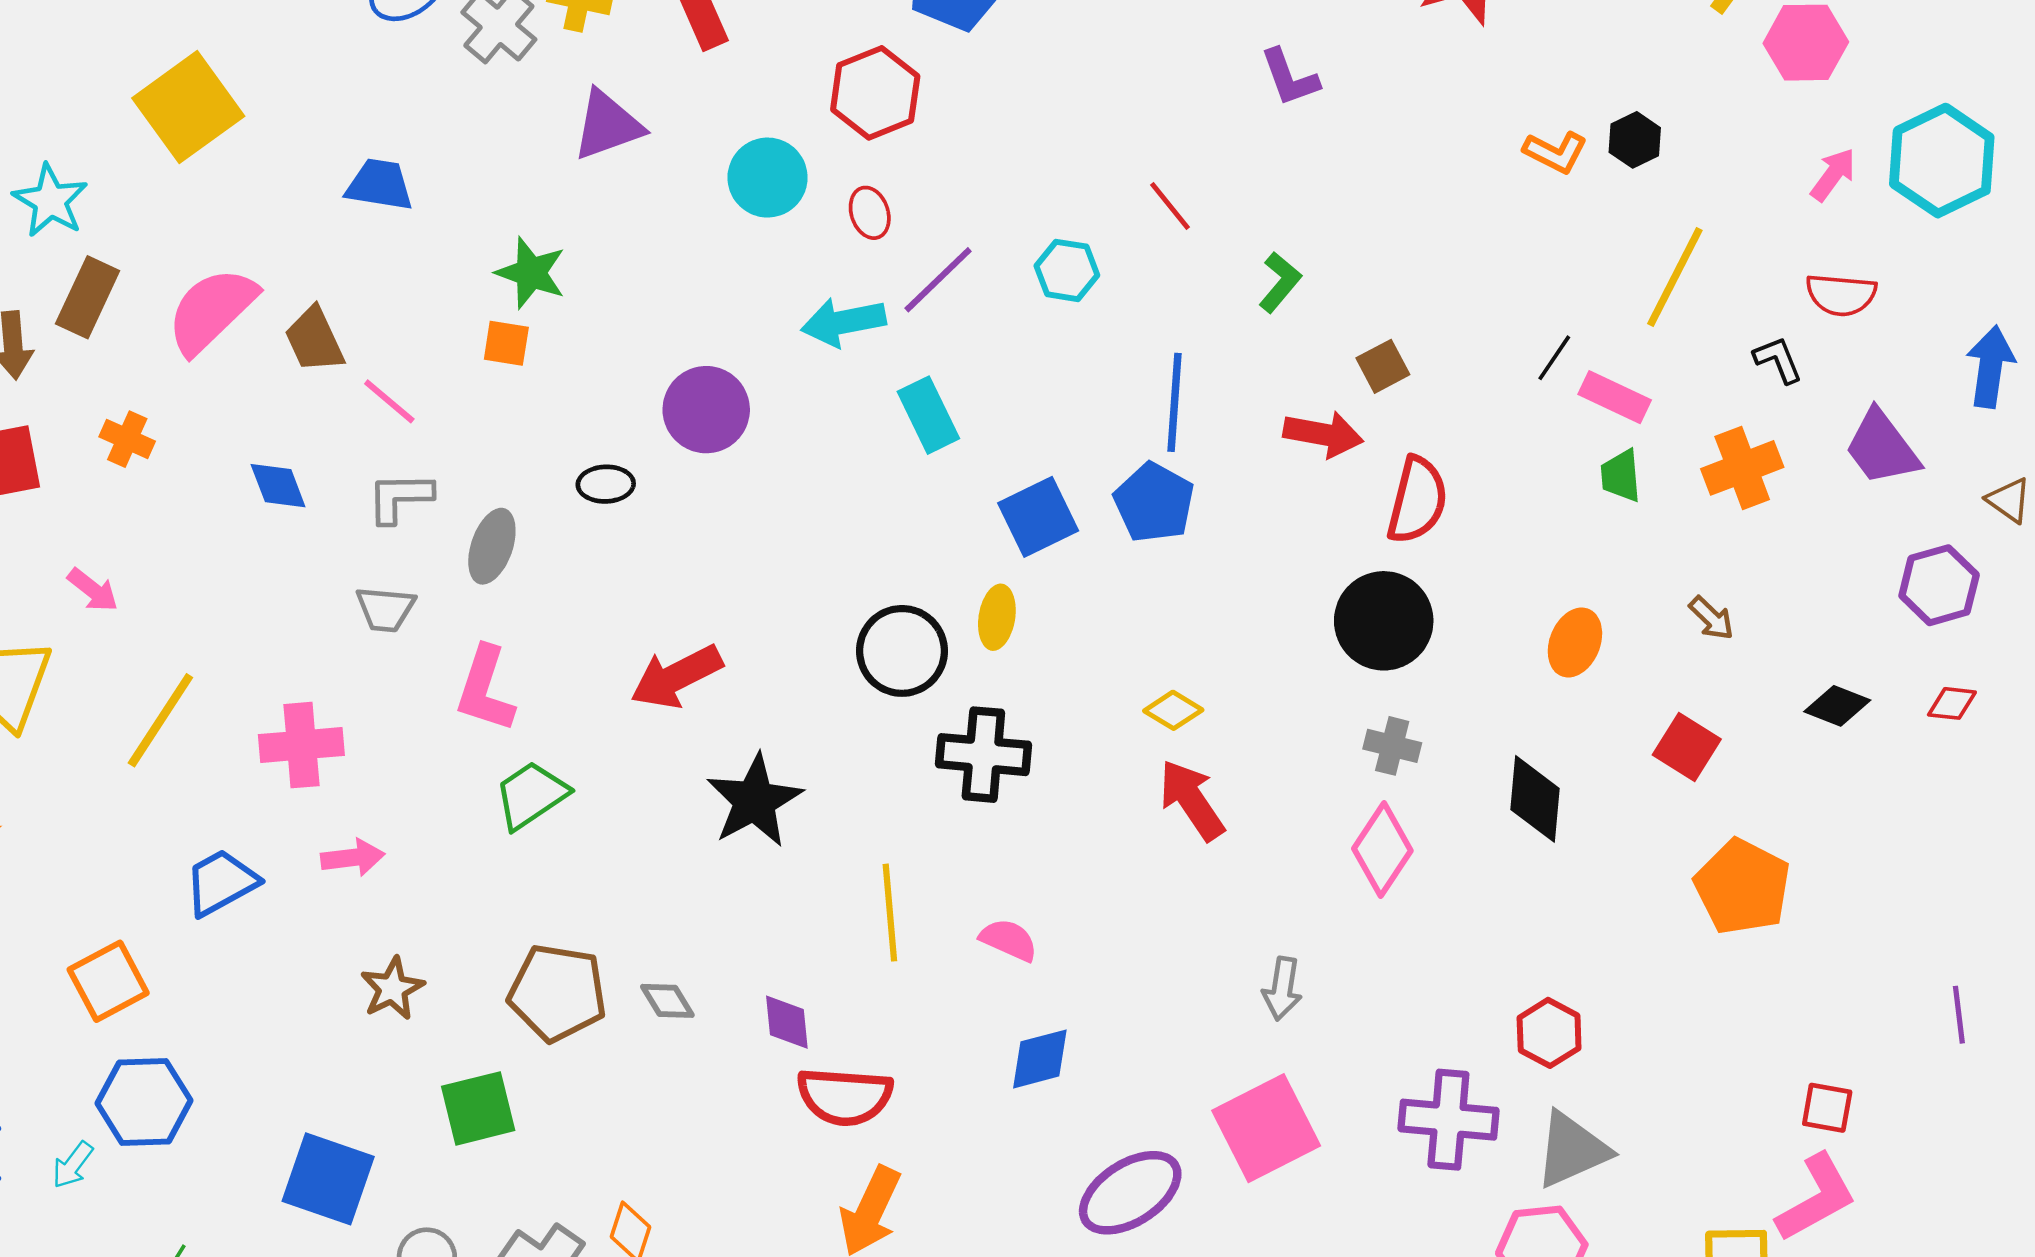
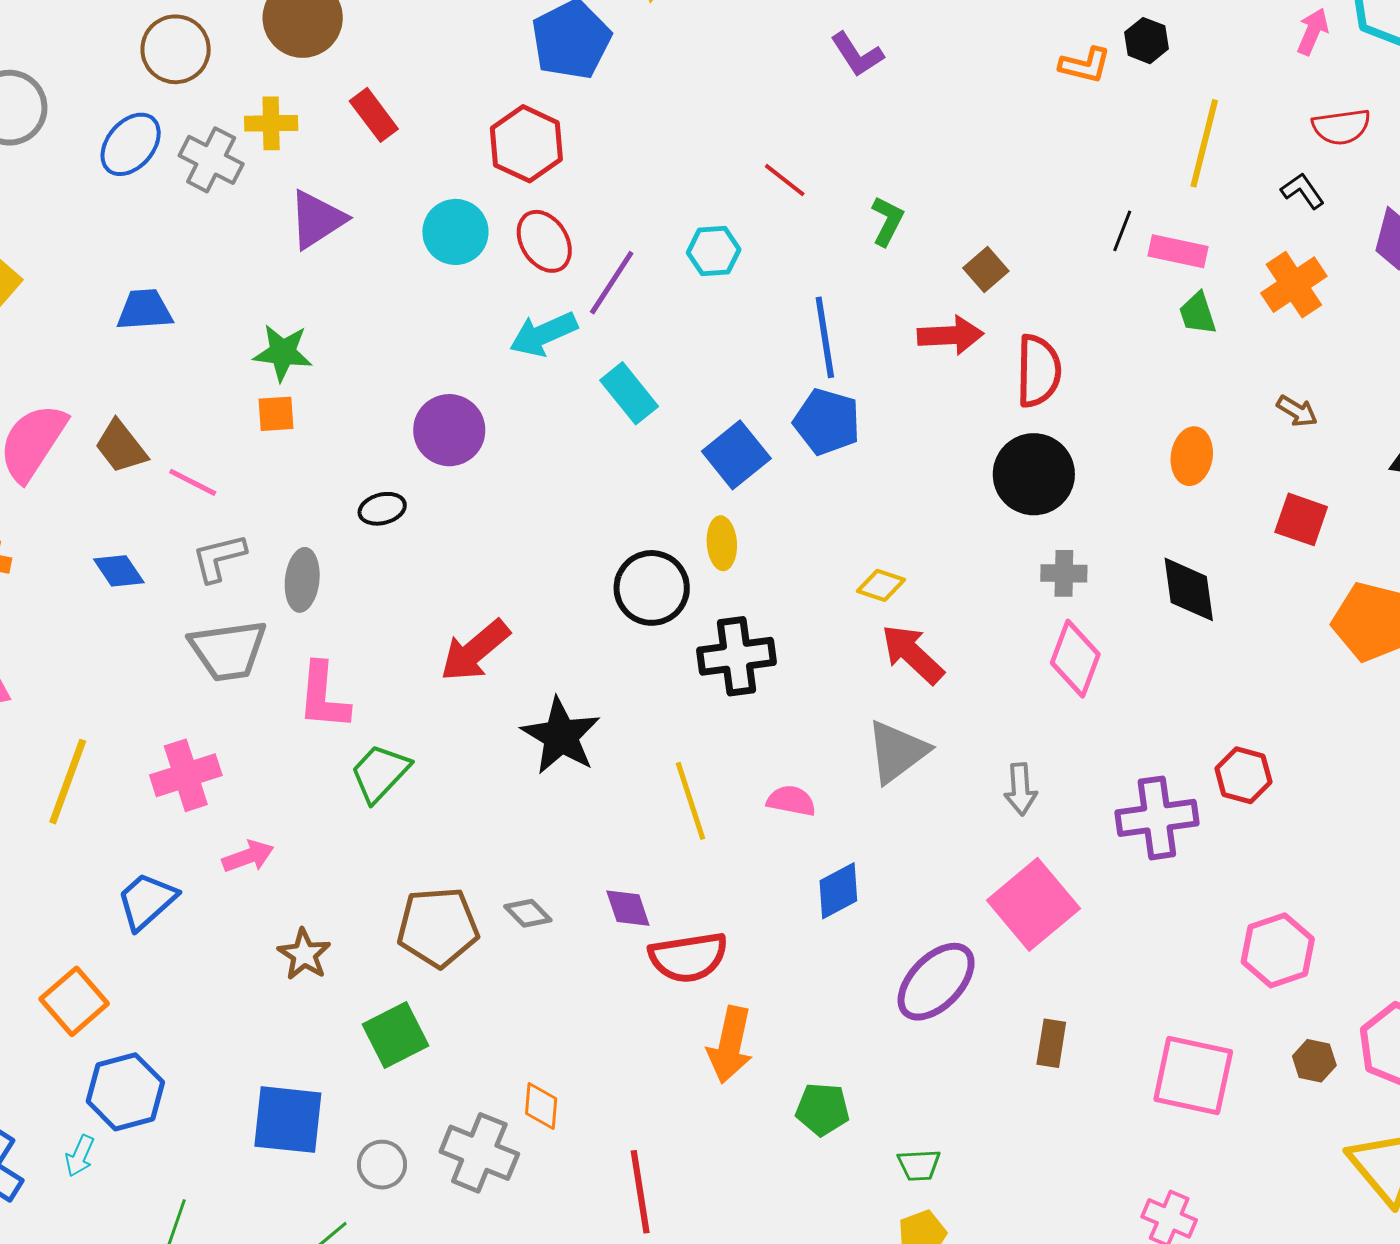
red ellipse: (870, 213) -> (544, 241), size x1.5
gray trapezoid: (385, 609) -> (228, 650), size x1.6
purple cross: (1448, 1120) -> (1157, 818), moved
gray triangle: (1572, 1150) -> (897, 752), moved

